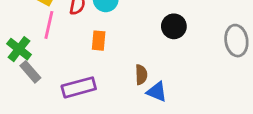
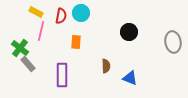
purple rectangle: (79, 87) -> (62, 75), turned -75
blue triangle: (157, 92) -> (130, 78), moved

